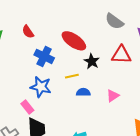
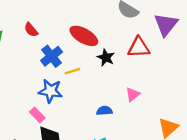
blue cross: (44, 56) -> (52, 56), turned 30
yellow line: (72, 76) -> (72, 71), moved
blue semicircle: (83, 92) -> (104, 111), moved

